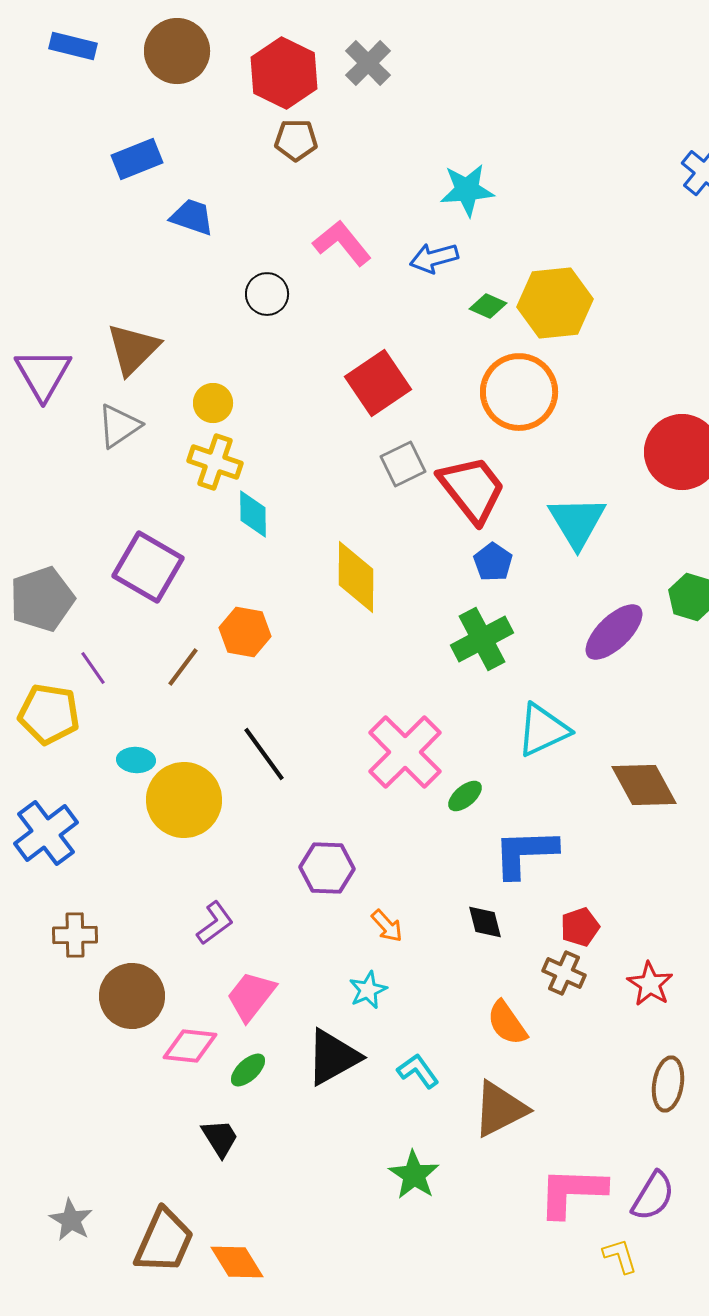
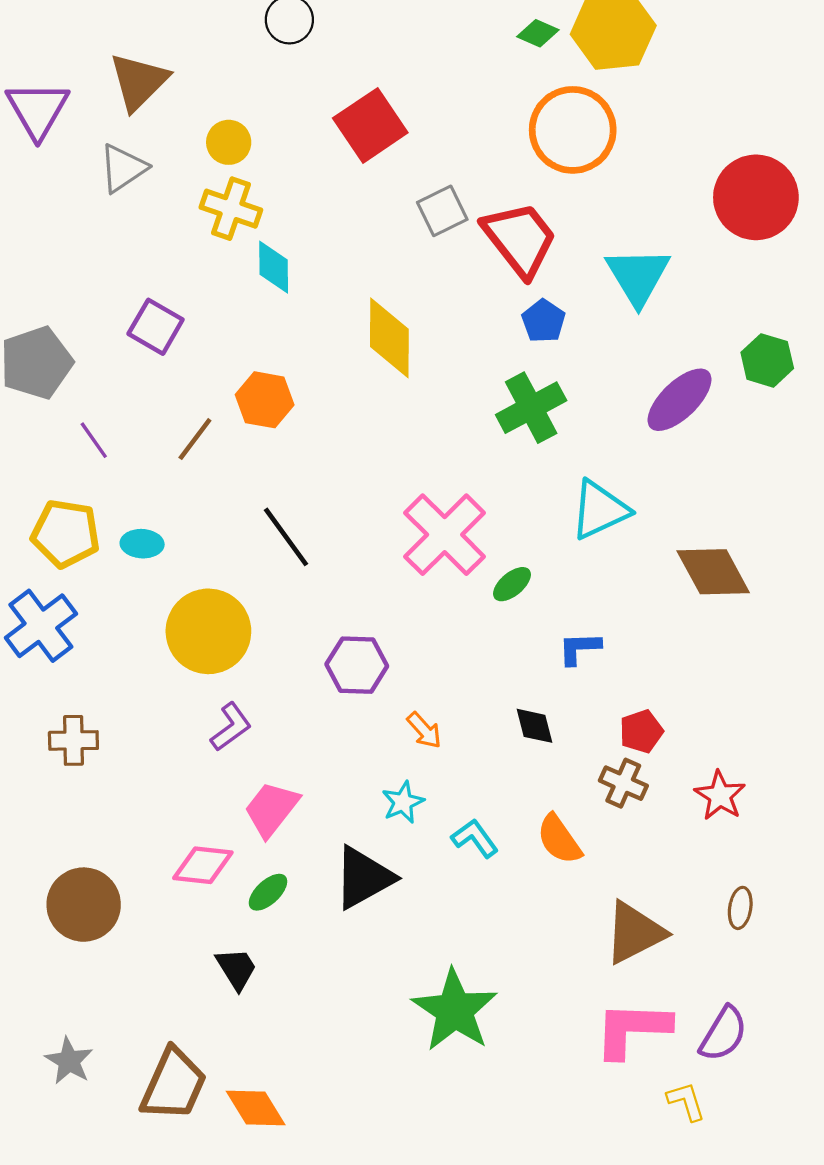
red square: (378, 383) -> (370, 125), moved
purple square: (148, 567) -> (156, 327), size x0.7
yellow pentagon: (49, 714) -> (66, 534), moved
yellow circle: (184, 800) -> (208, 631), moved
blue L-shape: (525, 853) -> (579, 648), size x0.6
brown circle: (132, 996) -> (84, 905), moved
cyan L-shape: (418, 1071) -> (475, 838), moved
brown ellipse: (668, 1084) -> (740, 908), size x0.7
brown triangle: (500, 1109) -> (635, 933), moved
green star: (414, 1175) -> (455, 1010), size x1.5

